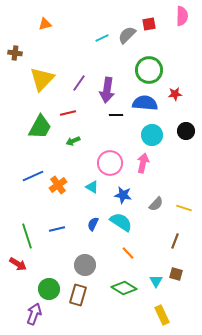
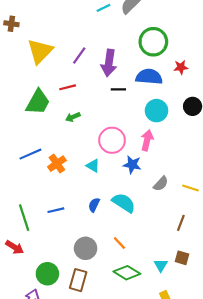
blue star: (123, 195) -> (132, 165), moved
orange line: (128, 253) -> (119, 243), moved

